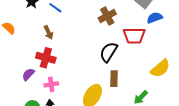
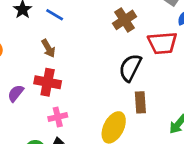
purple semicircle: (28, 74) -> (16, 93), moved

